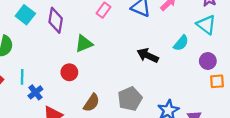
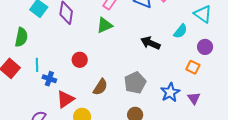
green triangle: (84, 44) -> (105, 25), moved
orange square: (217, 81) -> (193, 67), moved, turned 32
blue cross: (35, 92) -> (49, 79), turned -32

